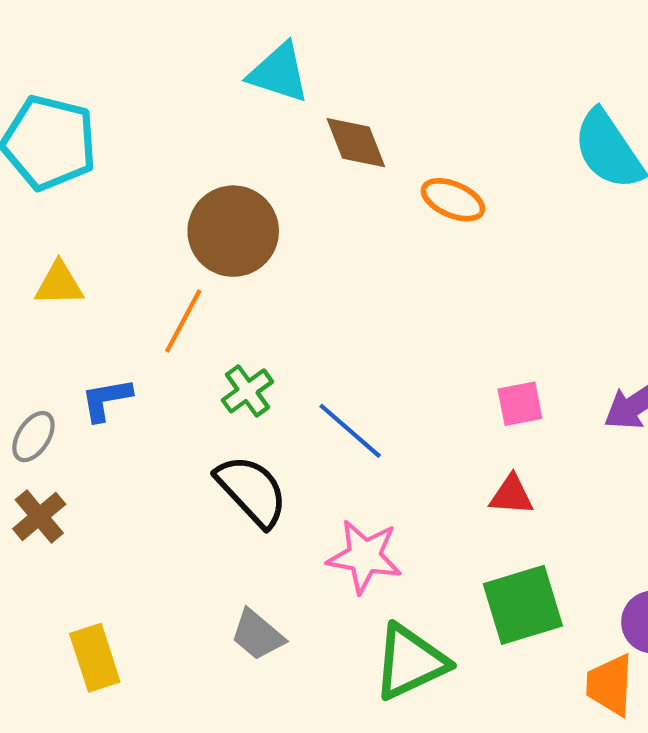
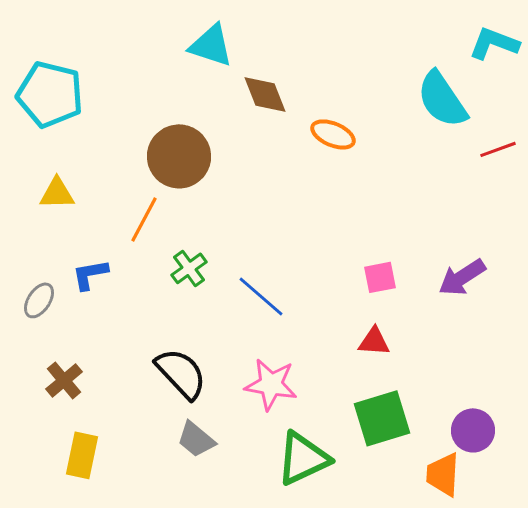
black semicircle: (252, 491) -> (181, 373), moved
brown cross: (39, 516) -> (64, 380), moved
yellow rectangle: (95, 658) -> (82, 455), turned 30

